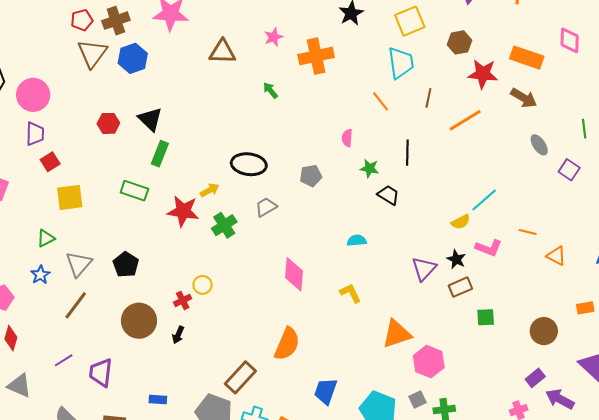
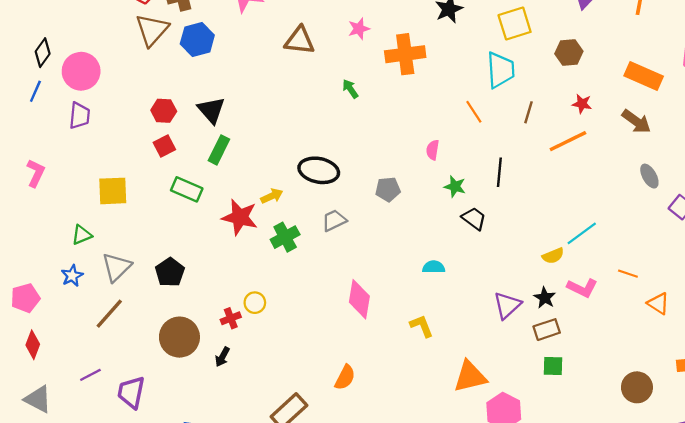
red star: (483, 74) -> (582, 104), moved, size x0.6
red square: (50, 162) -> (164, 146), moved
green square: (486, 317) -> (553, 366), moved
orange semicircle: (287, 344) -> (345, 377), size x0.7

